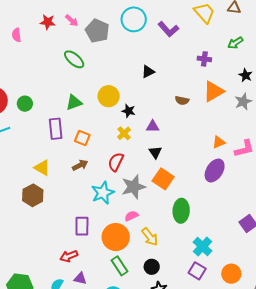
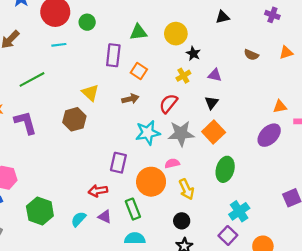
purple cross: (204, 59) -> (272, 15), moved
orange triangle: (213, 91) -> (286, 53), size x0.6
green rectangle: (120, 266) -> (133, 209), moved

